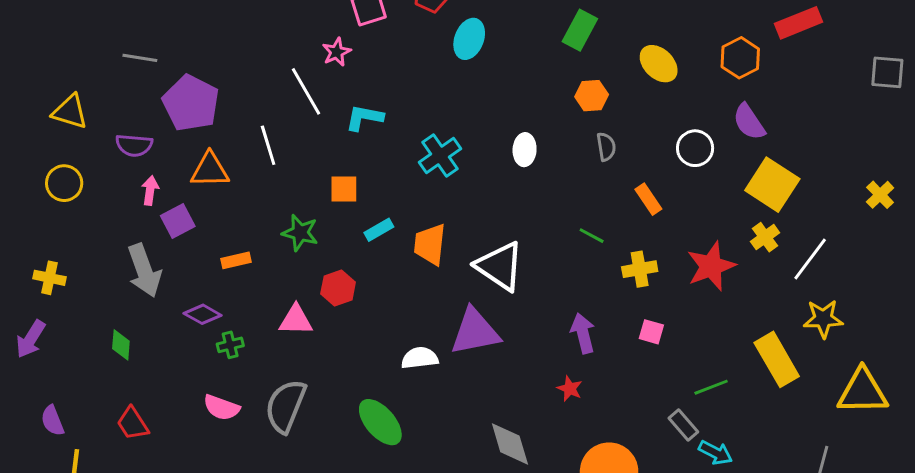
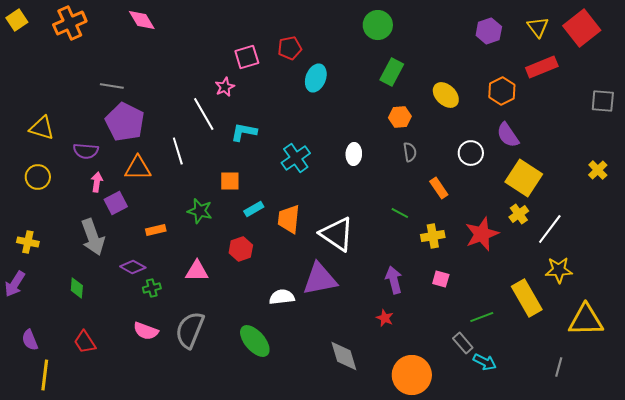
gray line: (140, 58) -> (112, 86), moved
yellow cross: (880, 195) -> (598, 170), moved
red hexagon: (338, 288) -> (241, 249), moved

